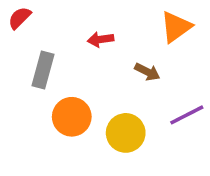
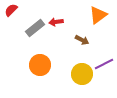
gray rectangle: (43, 70) -> (35, 28), moved, turned 36
yellow circle: (126, 133) -> (82, 74), moved

